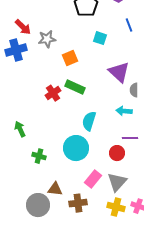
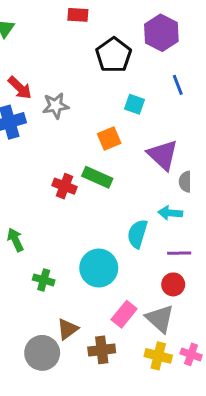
orange square: (70, 58) -> (109, 138), moved
red cross: (53, 93) -> (64, 186), turned -35
cyan semicircle: (89, 121) -> (137, 234), moved
red circle: (117, 153) -> (173, 284), moved
gray triangle: (117, 182) -> (160, 319), turned -30
brown triangle: (55, 189) -> (67, 329), turned -42

